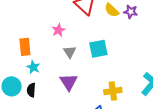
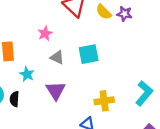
gray triangle: (70, 52) -> (57, 57), turned -32
cyan star: (33, 67) -> (27, 74), moved

